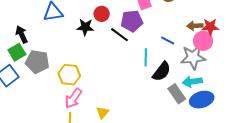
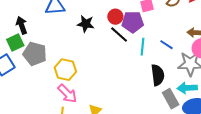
red circle: (102, 14) -> (115, 17), moved
cyan line: (146, 57) -> (143, 47), moved
black semicircle: (162, 72) -> (158, 75), turned -50
pink arrow: (73, 98) -> (67, 94), turned -85

